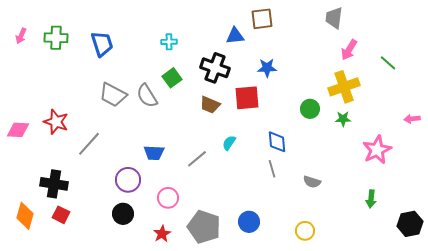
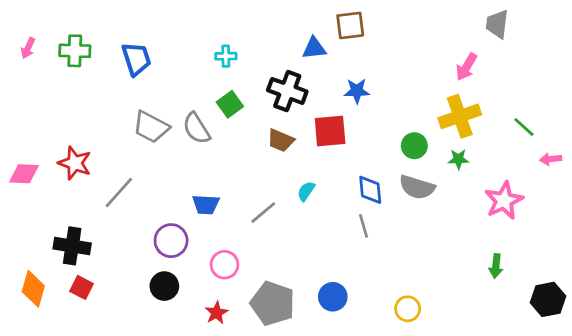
gray trapezoid: (334, 18) -> (497, 24), moved
green line: (388, 63) -> (524, 127), moved
gray semicircle: (312, 182) -> (417, 187), moved, size x1.5

